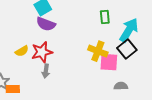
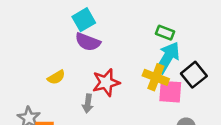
green rectangle: (105, 17) -> (165, 33), turned -64
cyan arrow: (129, 30) -> (168, 58), moved
red star: (42, 52) -> (106, 82), moved

